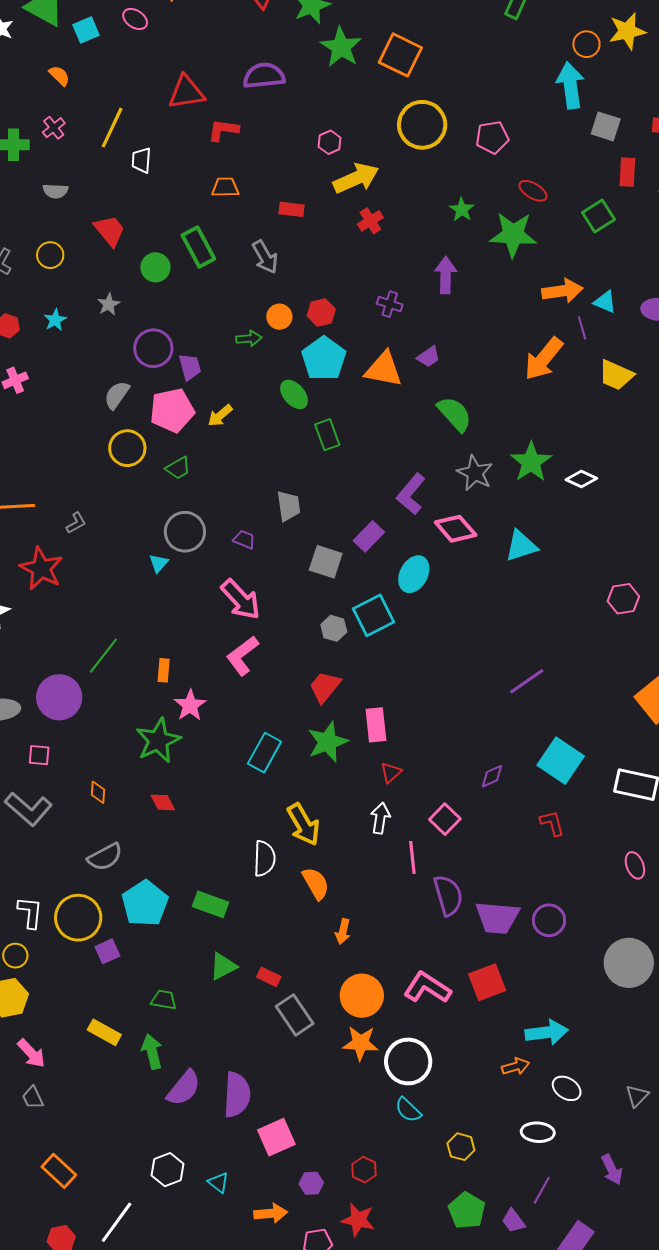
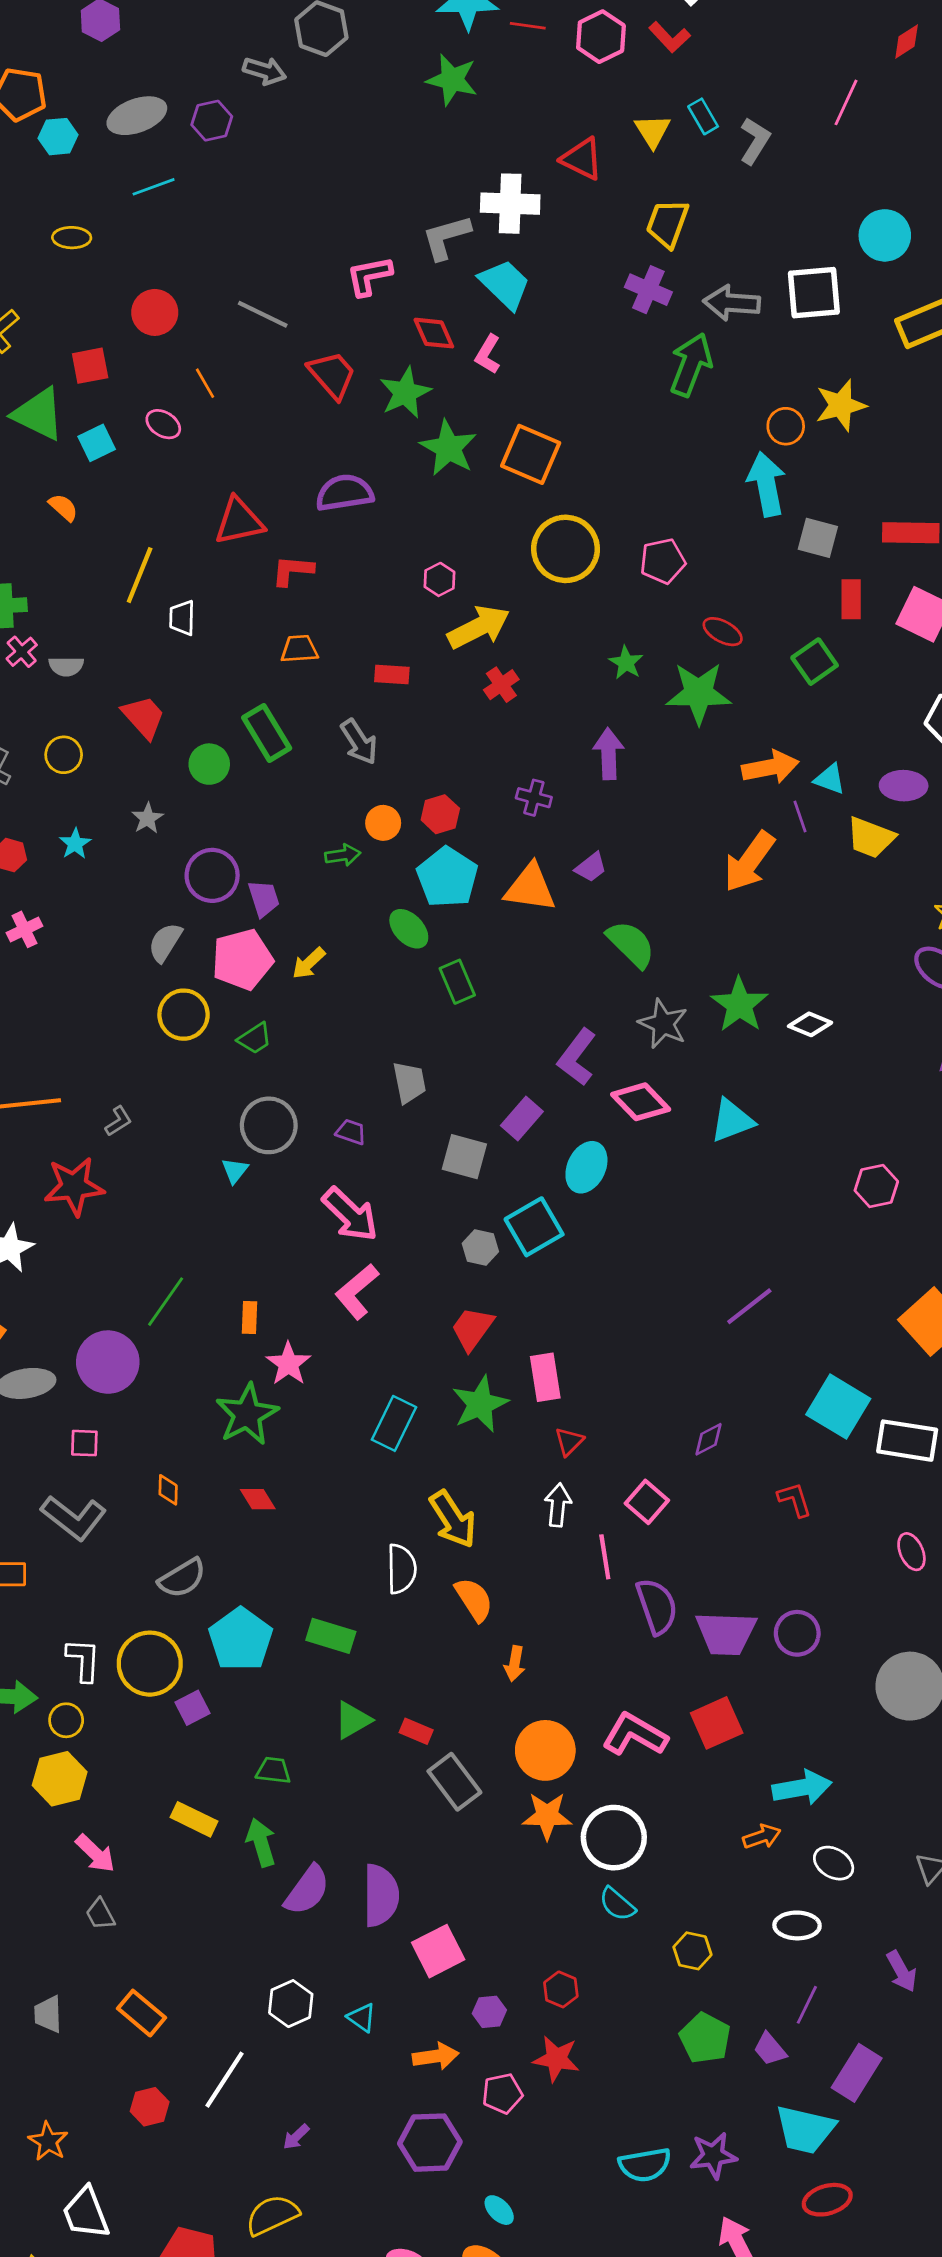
pink cross: (54, 128) -> (22, 652), moved
yellow trapezoid: (616, 375) -> (871, 838), moved
red star: (41, 569) -> (74, 1186), turned -30
cyan square: (561, 761) -> (838, 1407), moved

